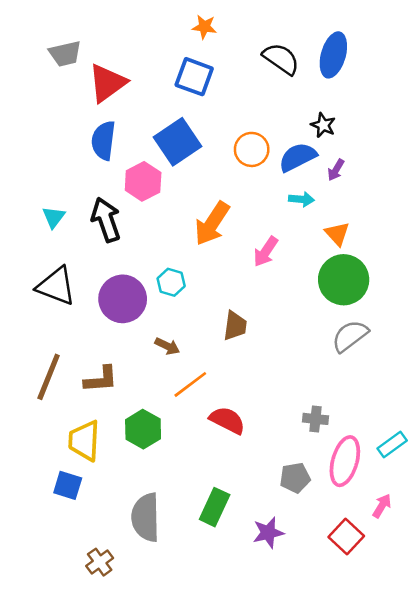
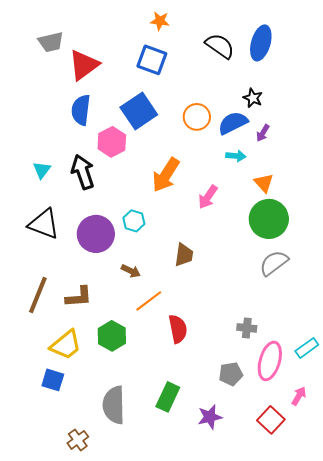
red semicircle: (227, 420) -> (178, 329), turned 52
yellow trapezoid: (84, 441) -> (66, 345), turned -132

